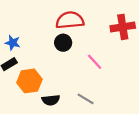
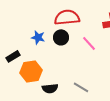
blue star: (13, 43) -> (38, 37), moved
pink line: (95, 62) -> (89, 43), moved

